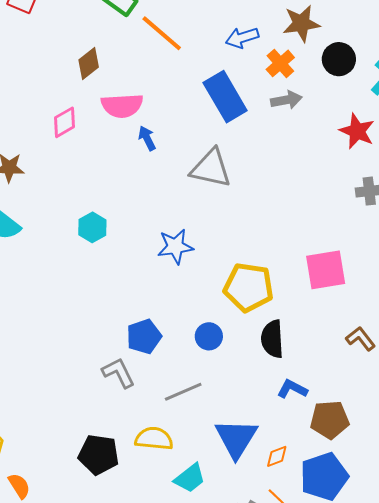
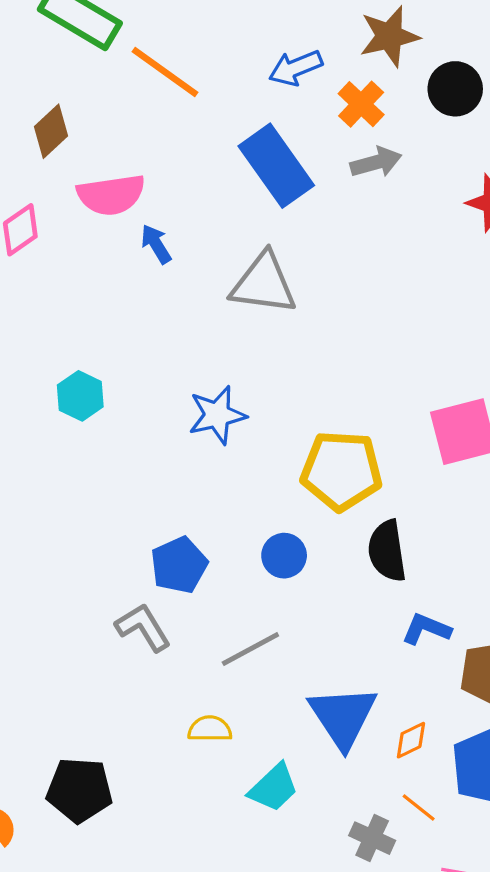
yellow semicircle: (154, 439) -> (210, 729), size x0.7
black pentagon: (99, 455) -> (80, 790), moved

